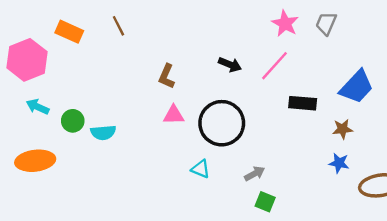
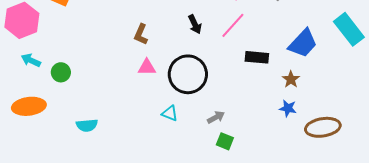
black arrow: (230, 65) -> (195, 24), turned 42
brown star: (343, 129) -> (291, 79), turned -30
cyan semicircle: (103, 133) -> (87, 125), moved

